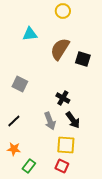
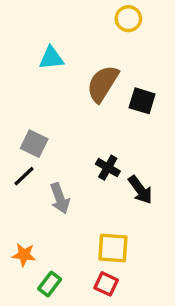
yellow circle: (63, 11) -> (128, 19), moved
black arrow: (73, 120) -> (140, 190), moved
black line: (14, 121) -> (24, 176), moved
gray arrow: (50, 121) -> (60, 198), moved

